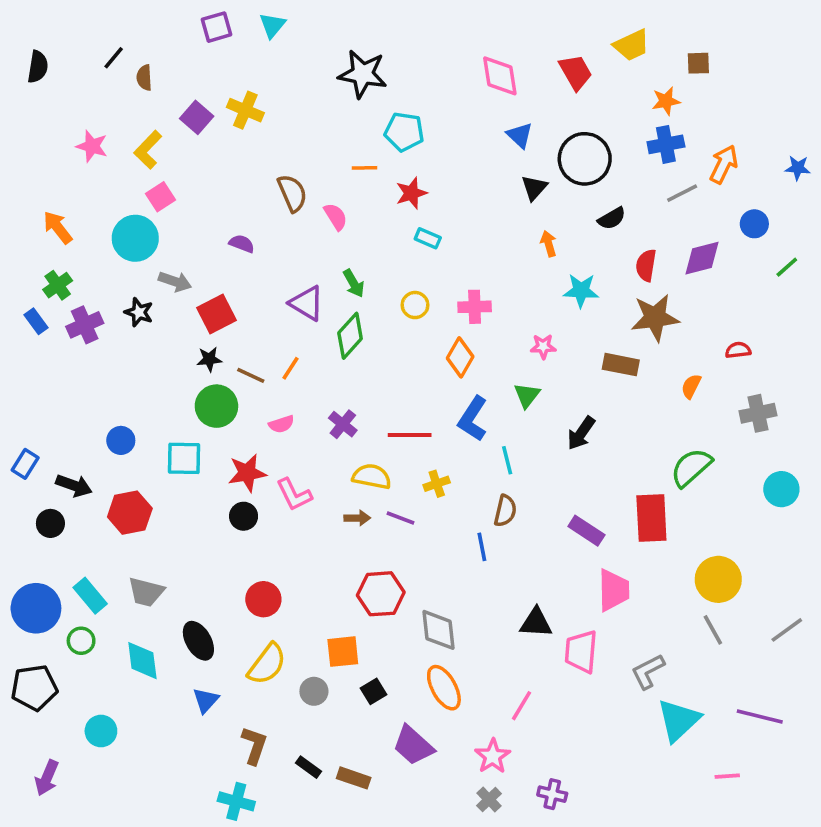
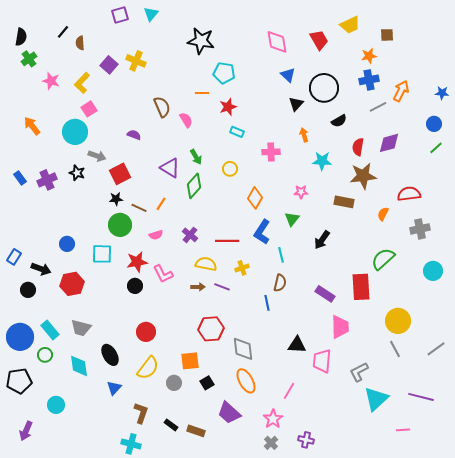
blue circle: (754, 224) -> (434, 124), moved
green cross: (58, 285) -> (29, 59), moved
pink cross: (475, 307) -> (271, 152), moved
red semicircle: (738, 350) -> (409, 194), size x1.6

